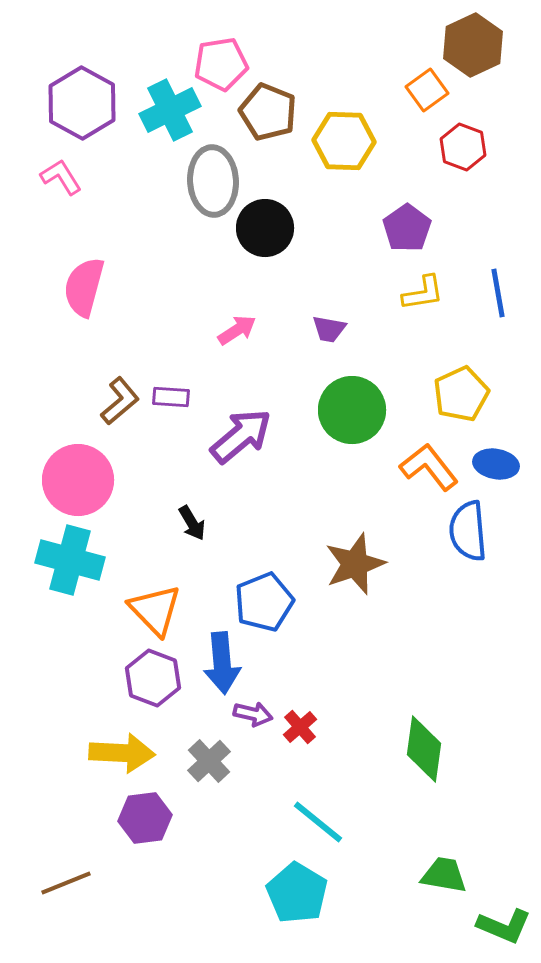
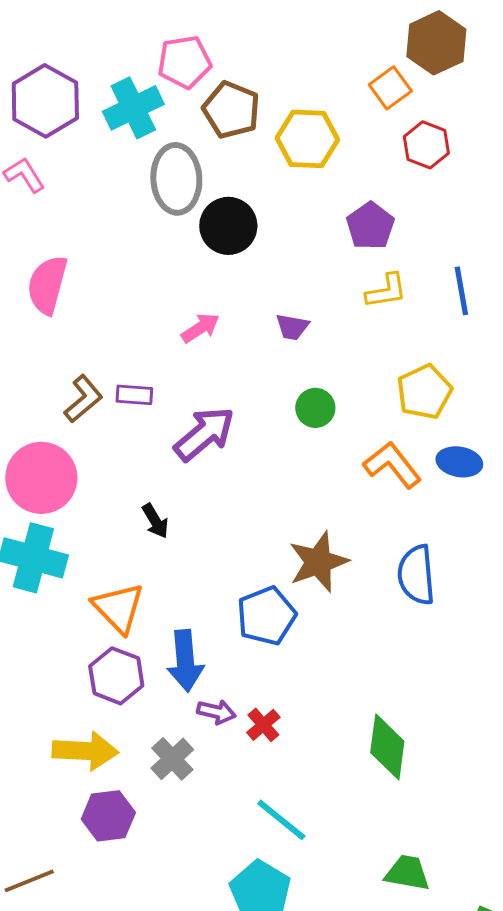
green circle: (352, 410) -> (315, 408), size x0.6
blue semicircle: (468, 531) -> (416, 575), moved
blue pentagon: (264, 602) -> (266, 616), moved

